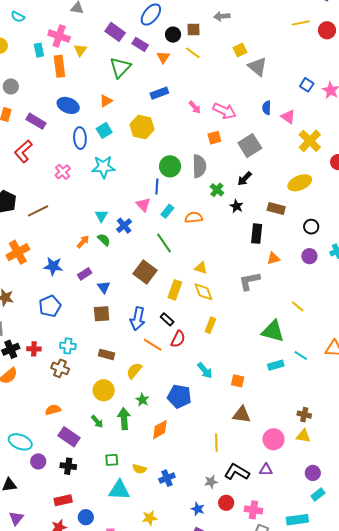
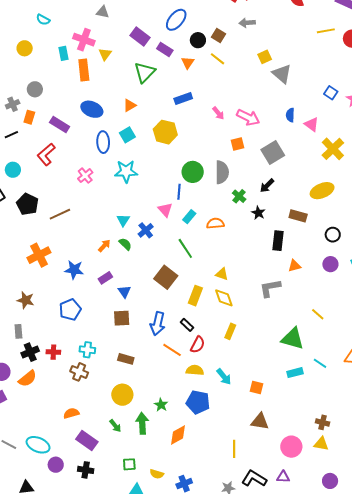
brown square: (194, 30) -> (219, 36), turned 32
yellow semicircle: (134, 371) -> (195, 370), moved, turned 54

